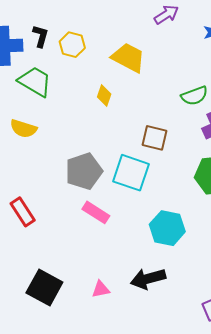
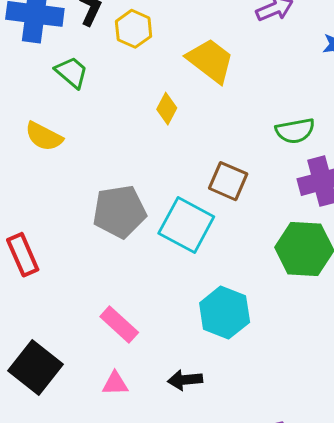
green trapezoid: (35, 82) -> (72, 72), size x0.7
pink rectangle: (96, 212) -> (119, 325), moved
black arrow: (148, 279) -> (185, 380), size x0.7

